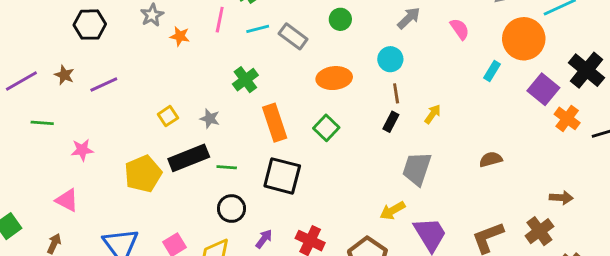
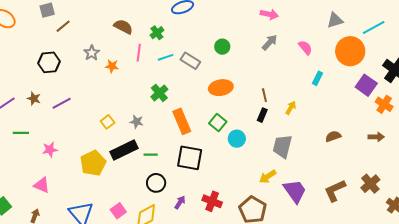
cyan circle: (390, 59) -> (237, 139), moved
cyan rectangle: (492, 71) -> (318, 78), moved
brown arrow: (561, 198) -> (376, 137), moved

